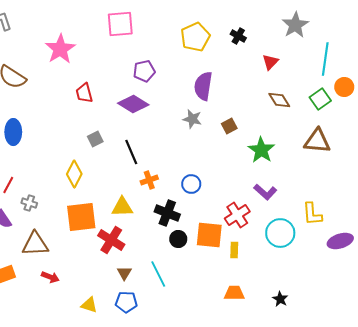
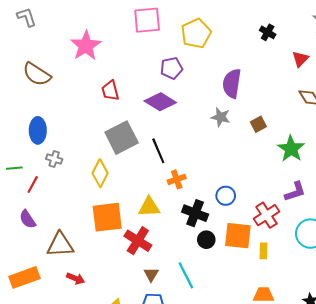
yellow pentagon: (195, 37) -> (196, 33), moved
gray square: (95, 139) -> (122, 138), size x2.0
blue circle: (191, 184) -> (226, 196), moved
purple L-shape: (265, 192) -> (295, 192), turned -60
gray cross: (29, 203) -> (54, 159), moved

